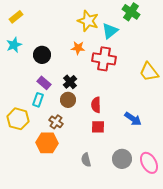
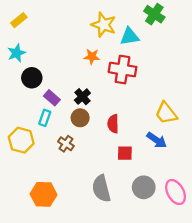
cyan triangle: (110, 31) -> (130, 37), turned 30
black circle: (42, 55) -> (32, 78), moved
yellow trapezoid: (149, 72) -> (166, 113), moved
red square: (98, 127) -> (125, 153), moved
orange hexagon: (47, 143) -> (44, 194), moved
gray semicircle: (86, 160) -> (101, 189), size x1.6

